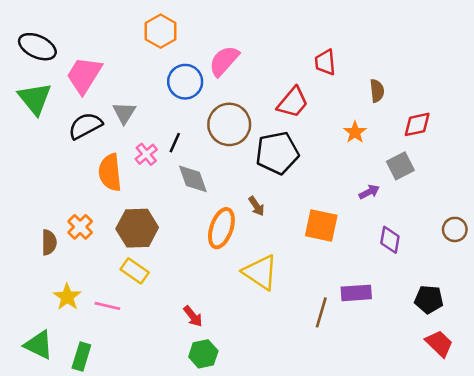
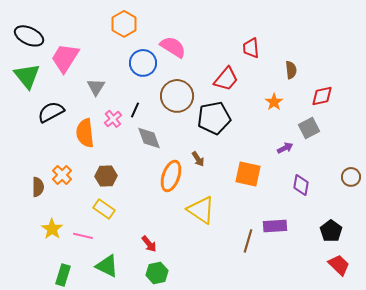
pink semicircle: (224, 61) -> (173, 47), turned 80
black semicircle: (85, 126) -> (51, 112), moved
brown hexagon: (137, 228) -> (106, 176), size x0.7
black pentagon: (429, 299) -> (331, 231), turned 30
green triangle: (39, 345) -> (107, 266), moved

